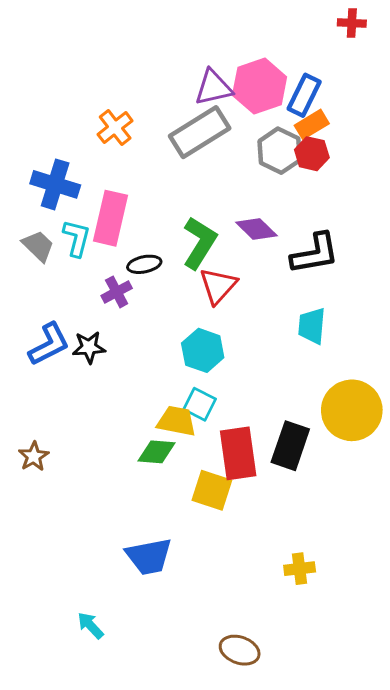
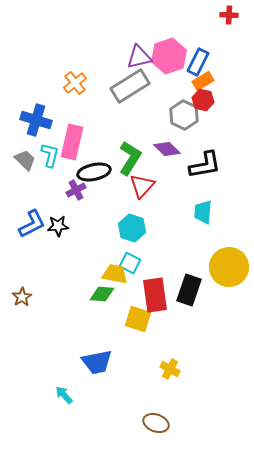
gray hexagon: (280, 151) -> (184, 115), moved
black ellipse: (144, 264) -> (94, 172), size x1.5
yellow cross: (300, 569) -> (170, 369), moved, turned 36
cyan arrow: (90, 626) -> (64, 395), moved

